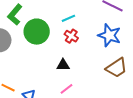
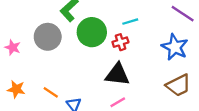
red cross: (71, 36) -> (120, 42), moved, turned 32
black triangle: (63, 65) -> (117, 74), size x1.6

